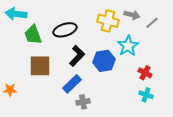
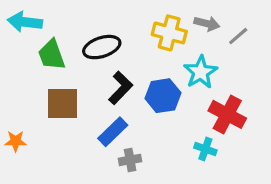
red cross: (145, 73) -> (227, 114), size x1.6
cyan cross: (146, 95) -> (205, 149), moved

